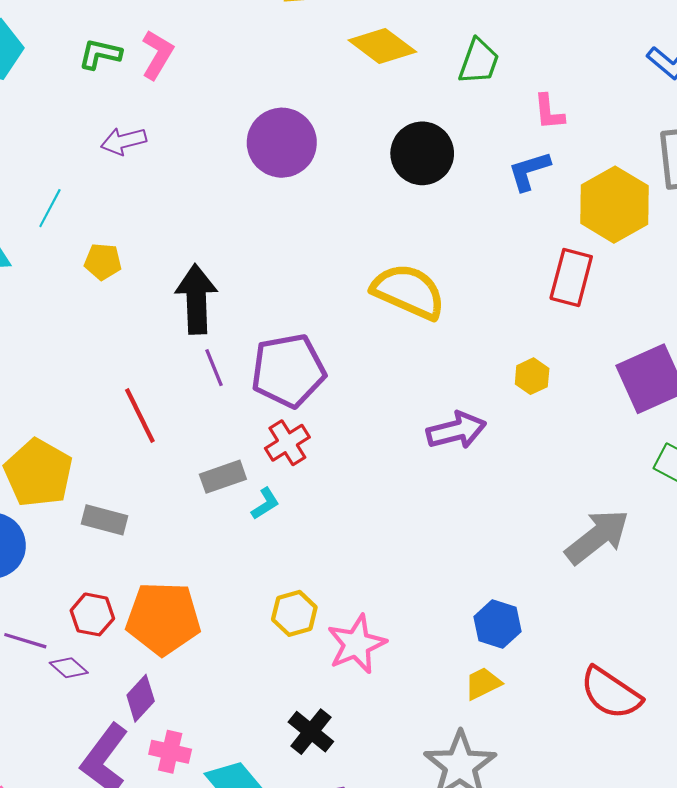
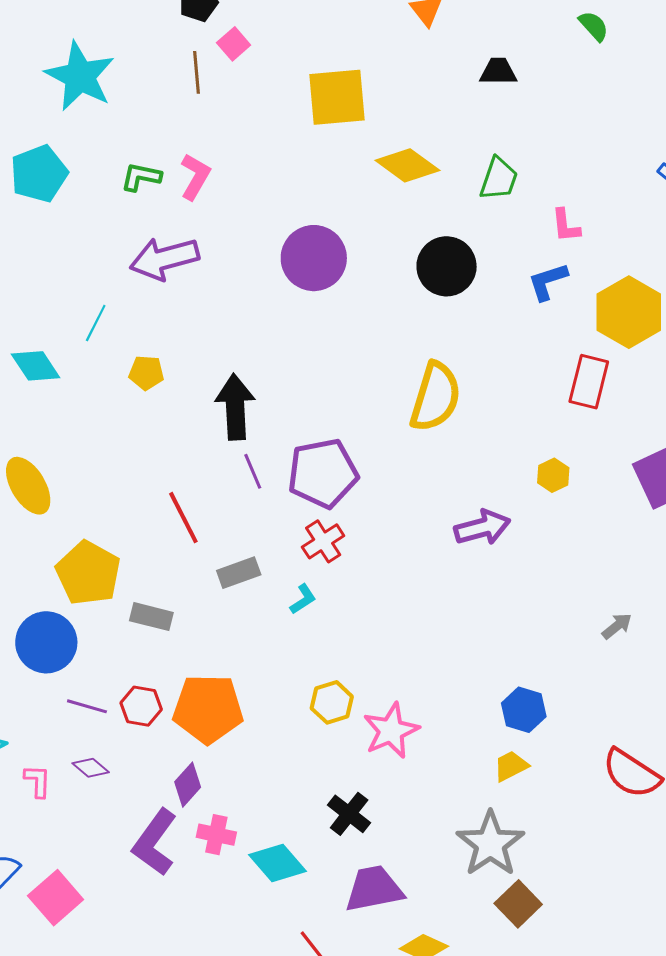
purple arrow: (124, 141) -> (164, 259), size x1.6
yellow semicircle: (408, 291) -> (435, 397), turned 84
gray rectangle: (223, 477) -> (239, 573), moved
gray arrow: (597, 537) -> (617, 626), size x0.5
purple line: (25, 641) -> (87, 706), moved
purple diamond: (69, 668) -> (91, 768), moved

